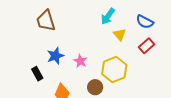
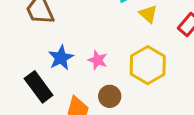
black rectangle: (37, 74) -> (39, 87), size x1.5
brown circle: (95, 87) -> (110, 96), moved

